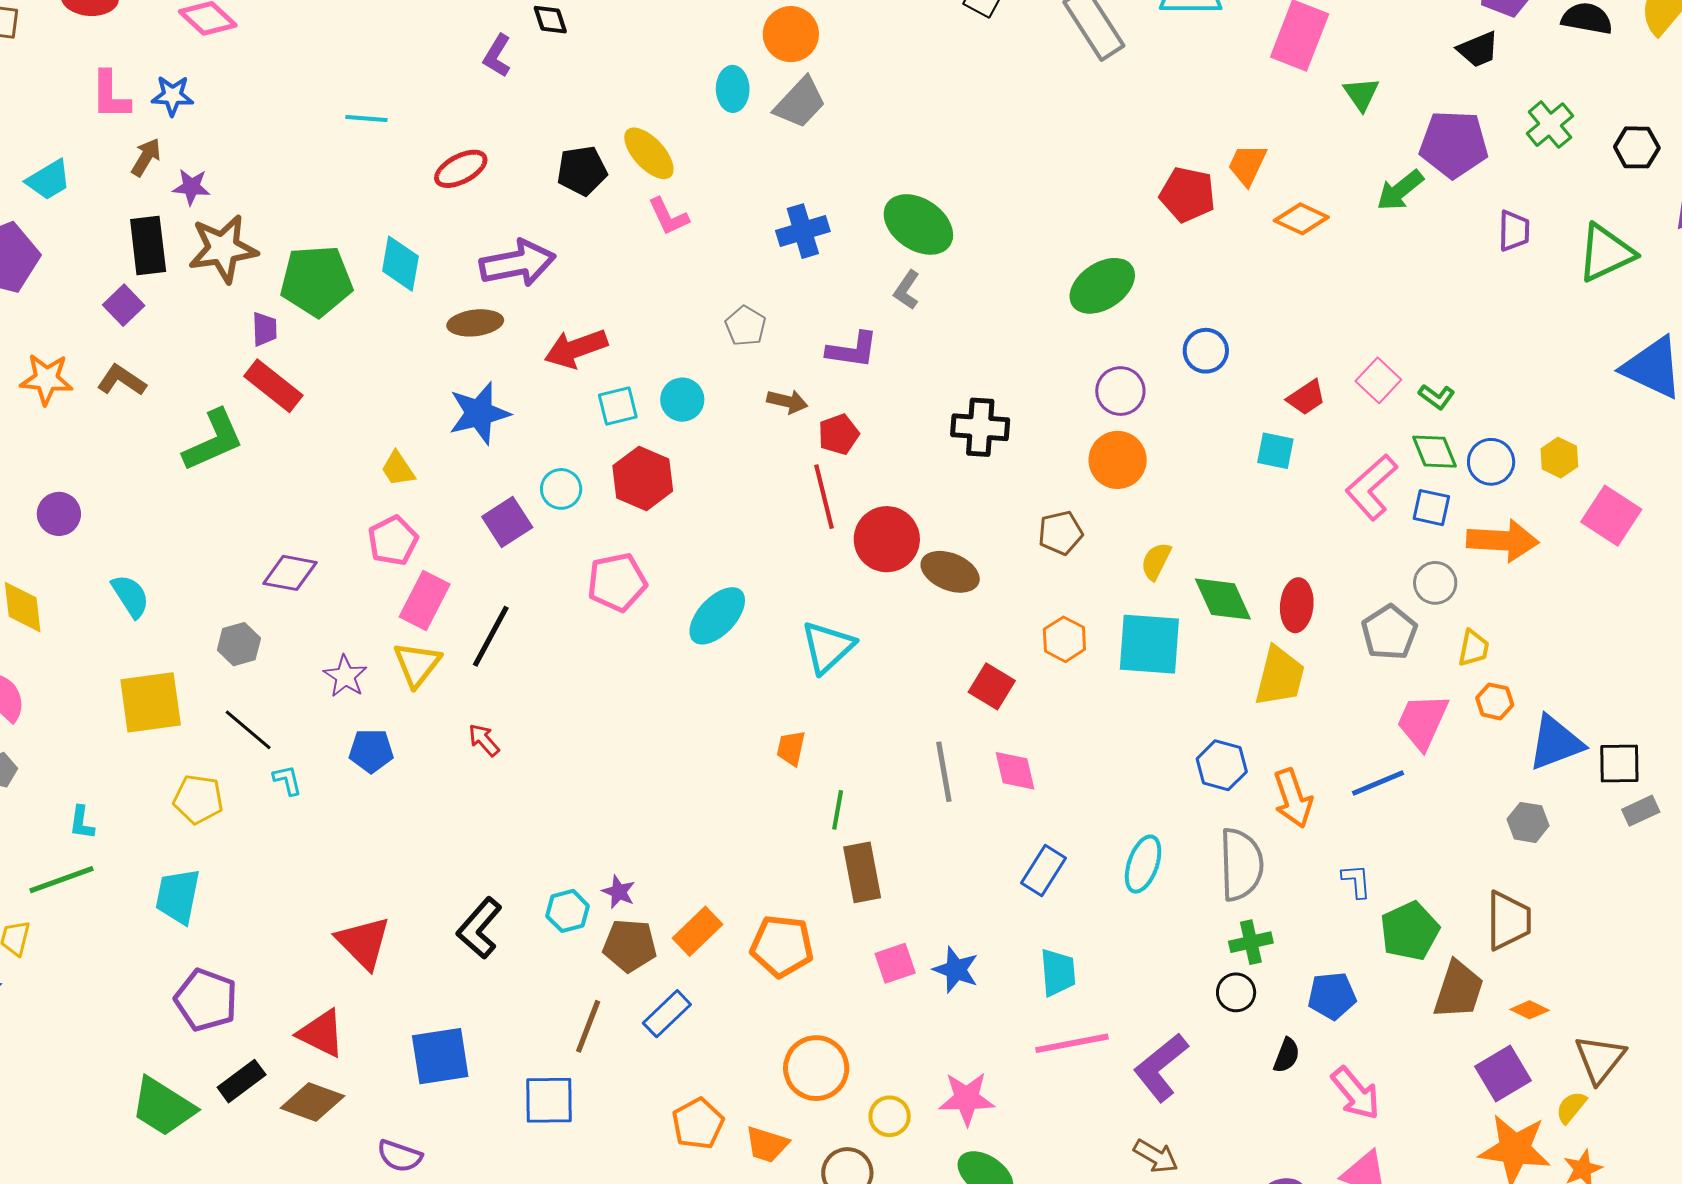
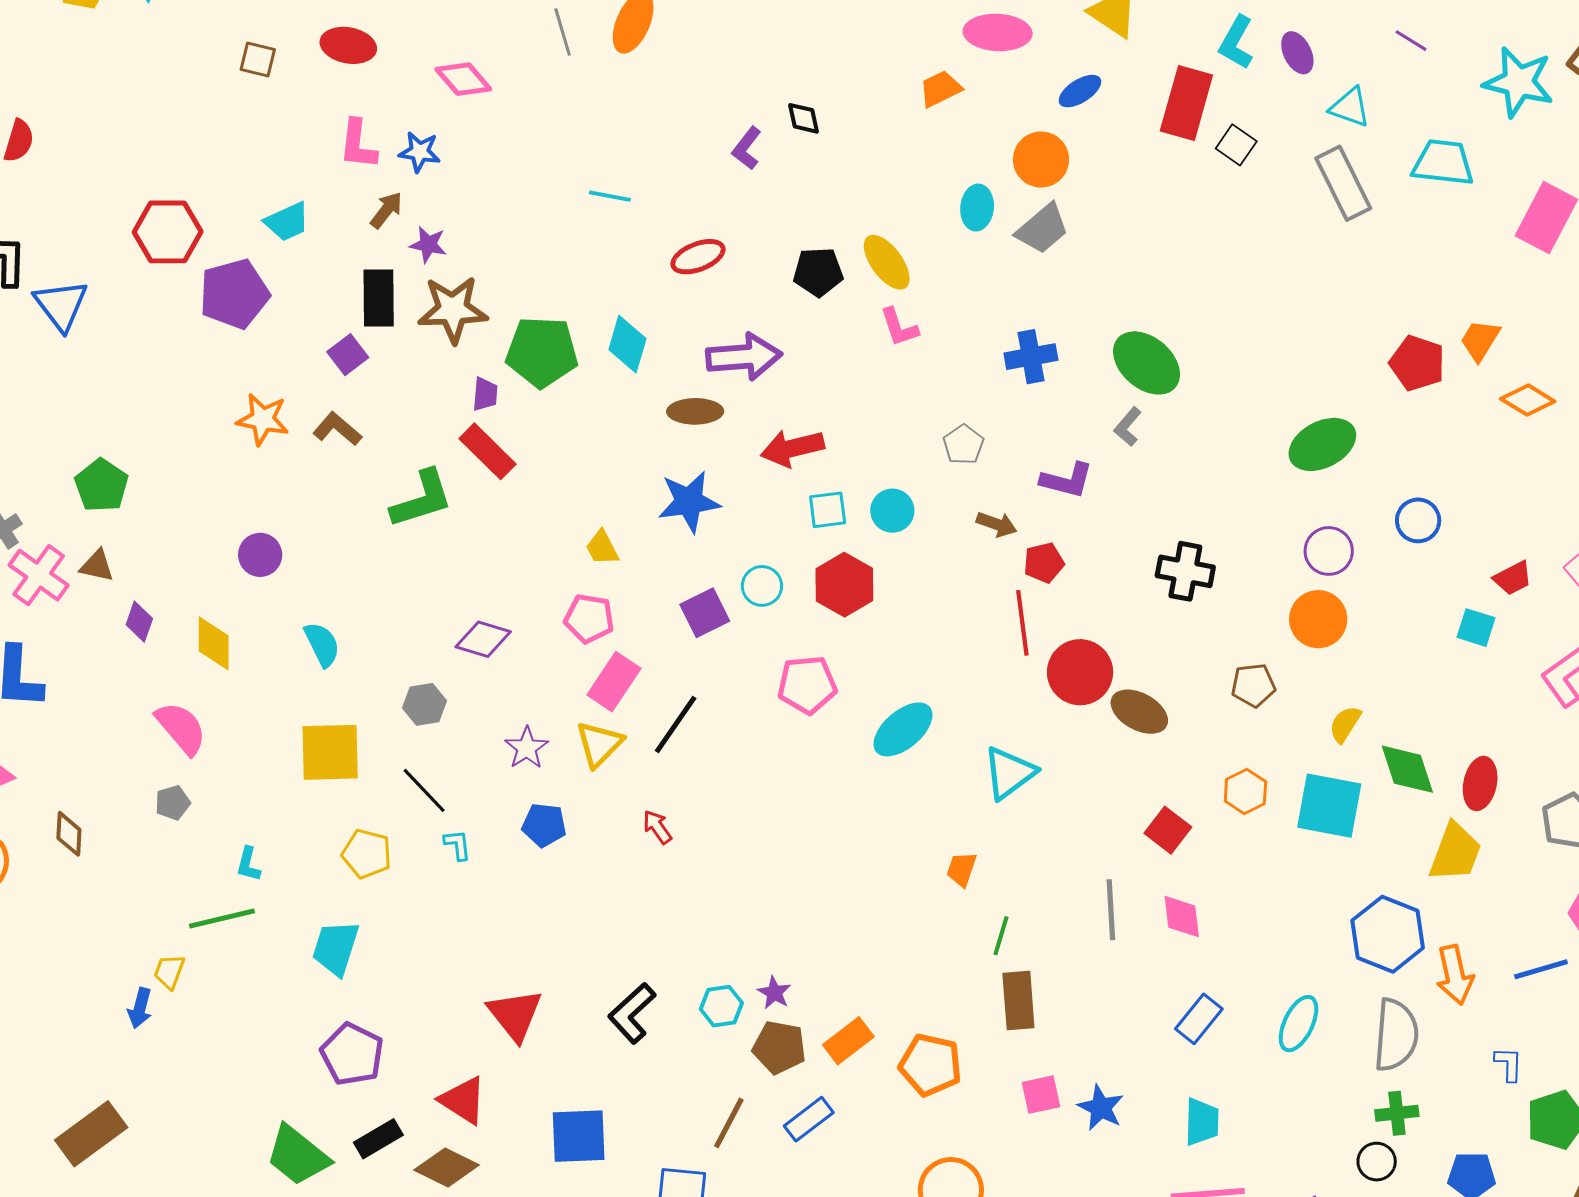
pink pentagon: (393, 541) -> (589, 619), turned 30
blue hexagon: (1222, 765) -> (1388, 934), size x1.5

